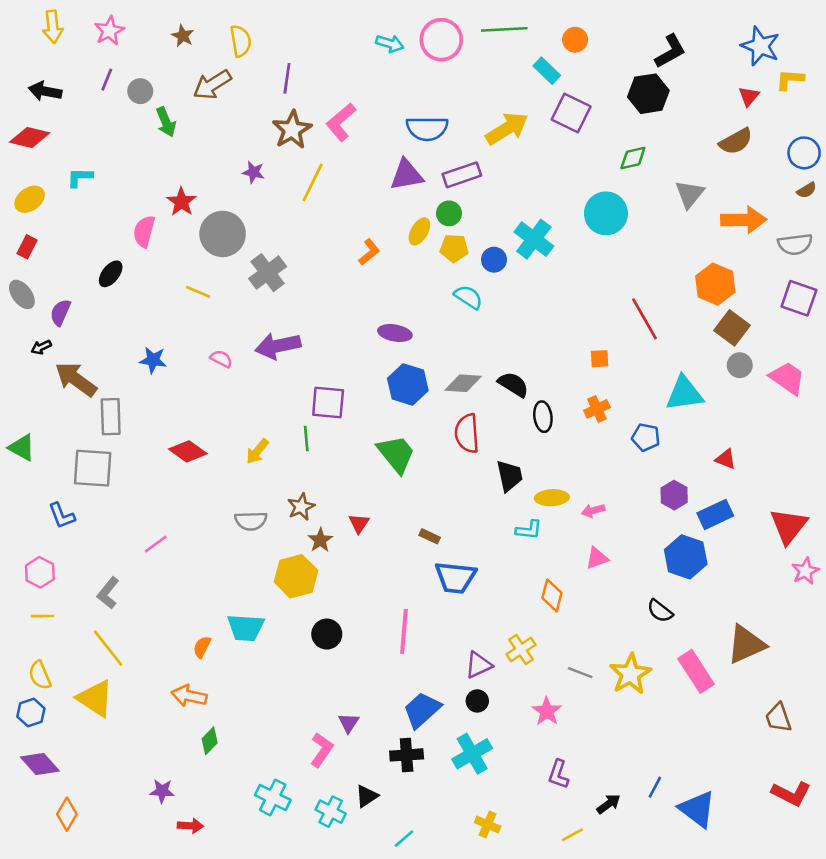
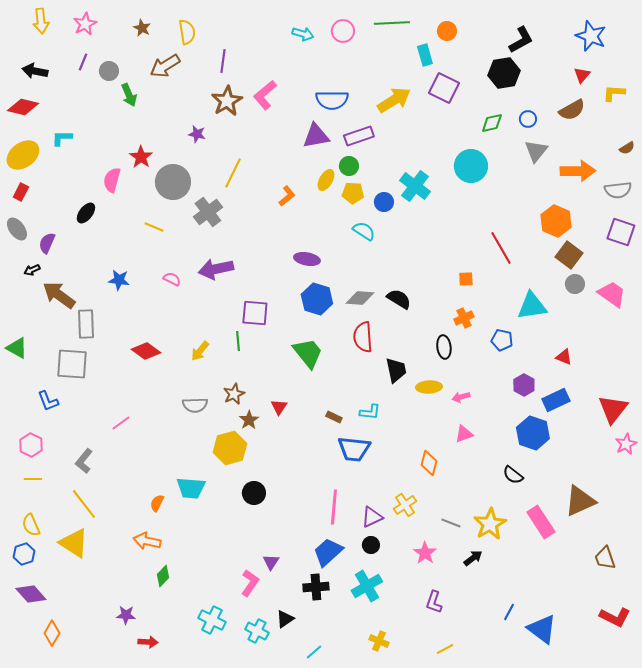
pink circle: (441, 40) -> (343, 31), size x0.7
cyan rectangle: (547, 71) -> (425, 55), turned 30
yellow L-shape: (790, 80) -> (614, 93), moved
blue circle: (804, 153) -> (528, 119), moved, size x0.7
yellow line: (313, 182) -> (233, 173), moved
yellow ellipse: (30, 199) -> (23, 155), size x1.4
black ellipse: (543, 417) -> (444, 347), moved
cyan L-shape: (529, 530) -> (370, 412), moved
pink line: (404, 631) -> (334, 507), moved
black arrow: (609, 804) -> (473, 558), moved

